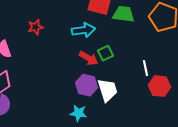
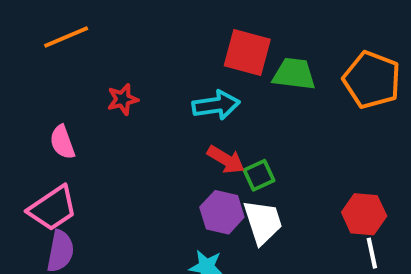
green square: (106, 53) -> (259, 175), moved
white line: (146, 68) -> (372, 253), moved

